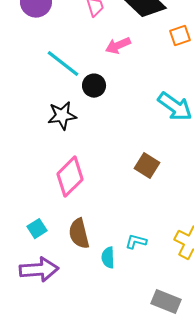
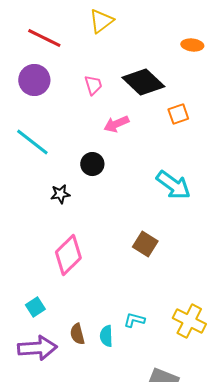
cyan line: (63, 64) -> (32, 142), moved
black star: (62, 116) -> (60, 194), size x0.7
brown semicircle: (79, 234) -> (77, 334), moved, size x0.7

